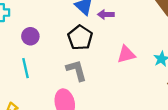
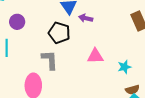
black pentagon: (80, 38) -> (59, 33), turned -30

